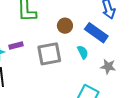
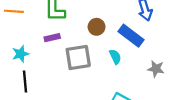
purple rectangle: (16, 46) -> (52, 38), moved
gray star: (108, 67) -> (156, 69), moved

